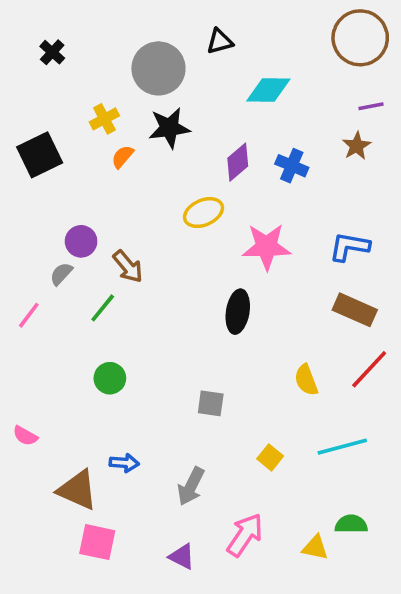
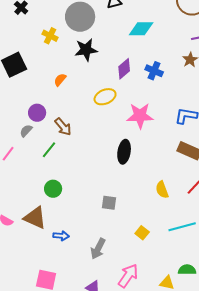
yellow cross: (104, 119) -> (50, 36), moved, turned -35
orange semicircle: (122, 157) -> (60, 80), moved
brown triangle: (77, 490) -> (35, 218), moved

